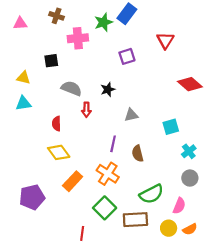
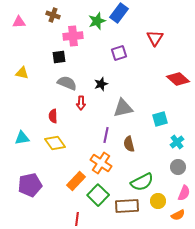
black square: (51, 61) -> (59, 57), moved
cyan triangle: (23, 103) -> (22, 138), moved
gray triangle: (131, 115) -> (123, 108), size x1.5
orange rectangle: (73, 181) -> (76, 181), moved
pink semicircle: (179, 206) -> (184, 193), moved
yellow circle: (169, 228) -> (158, 201), moved

